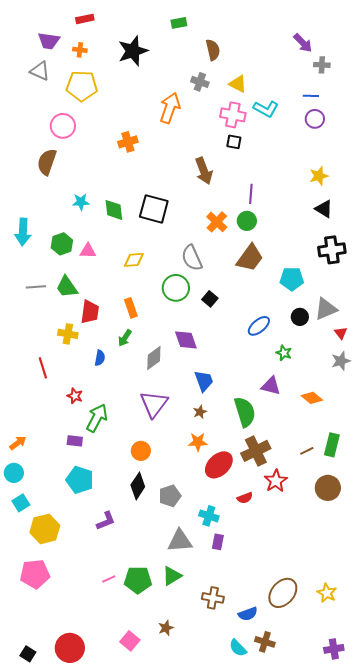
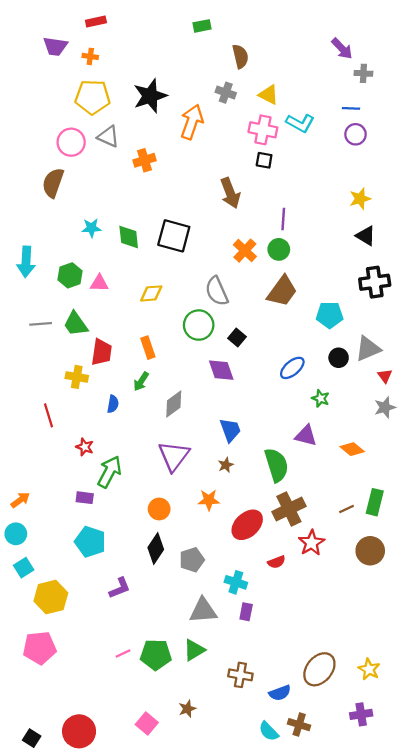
black star: (133, 51) -> (150, 96), moved
gray triangle: (40, 71) -> (108, 137), moved
purple diamond: (186, 340) -> (221, 370), moved
orange star: (198, 442) -> (209, 500), moved
purple cross: (334, 649) -> (361, 714), moved

